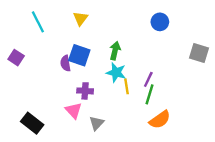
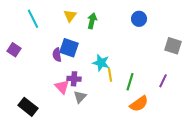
green arrow: (115, 51) -> (92, 21), moved
purple line: (148, 79) -> (163, 81), moved
pink triangle: (74, 110) -> (62, 87), moved
gray triangle: (97, 123) -> (80, 97), moved

